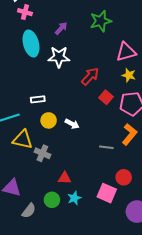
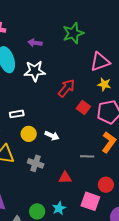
purple arrow: (61, 28) -> (35, 43), turned -120
gray cross: (42, 153) -> (36, 163), moved
red triangle: (65, 178) -> (65, 178), moved

